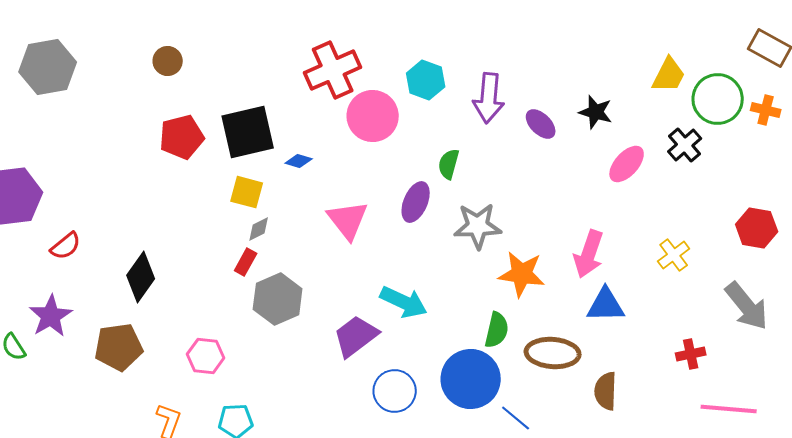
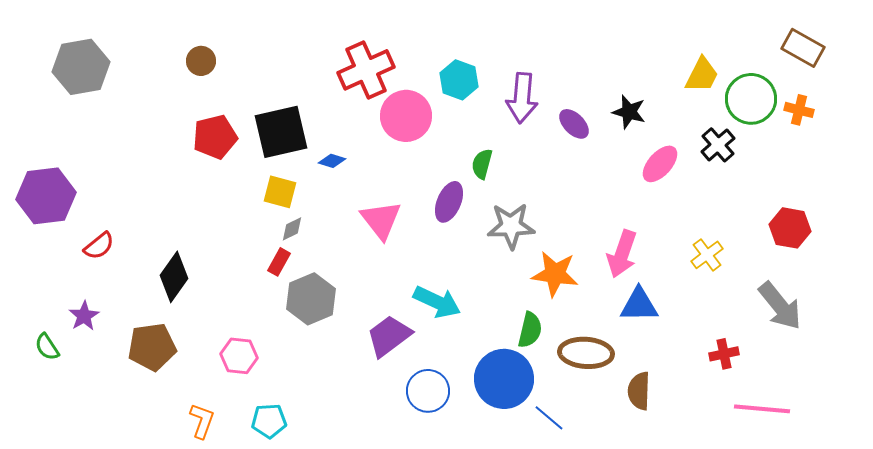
purple star: (51, 316) -> (84, 316), size x0.7

